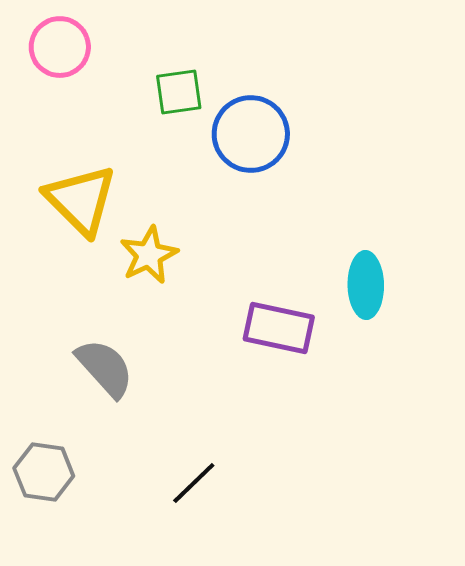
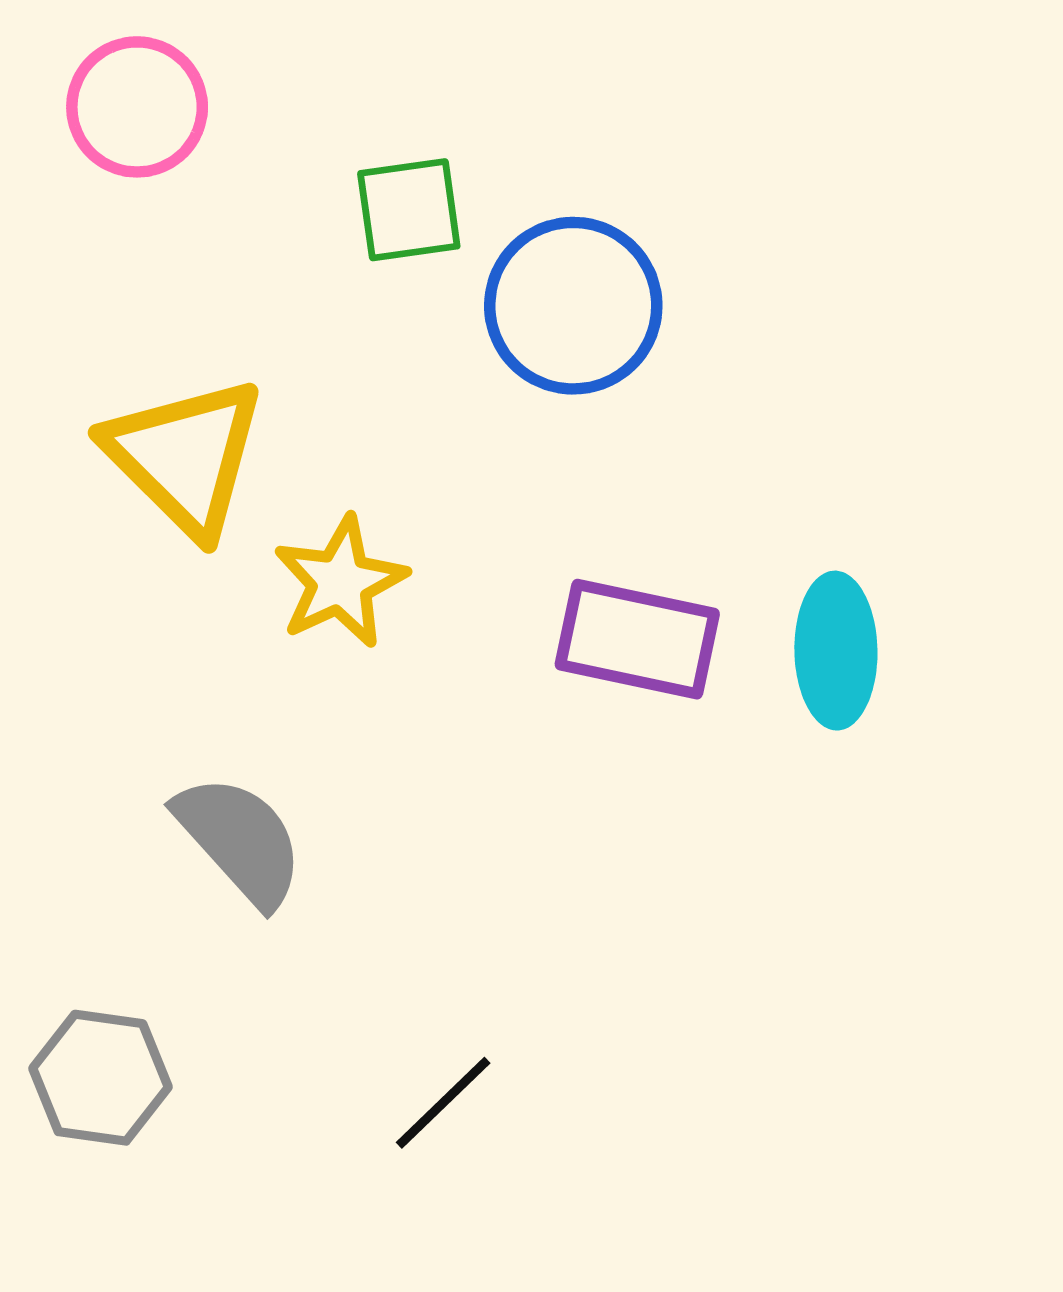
purple rectangle: (279, 328) -> (637, 639), moved

